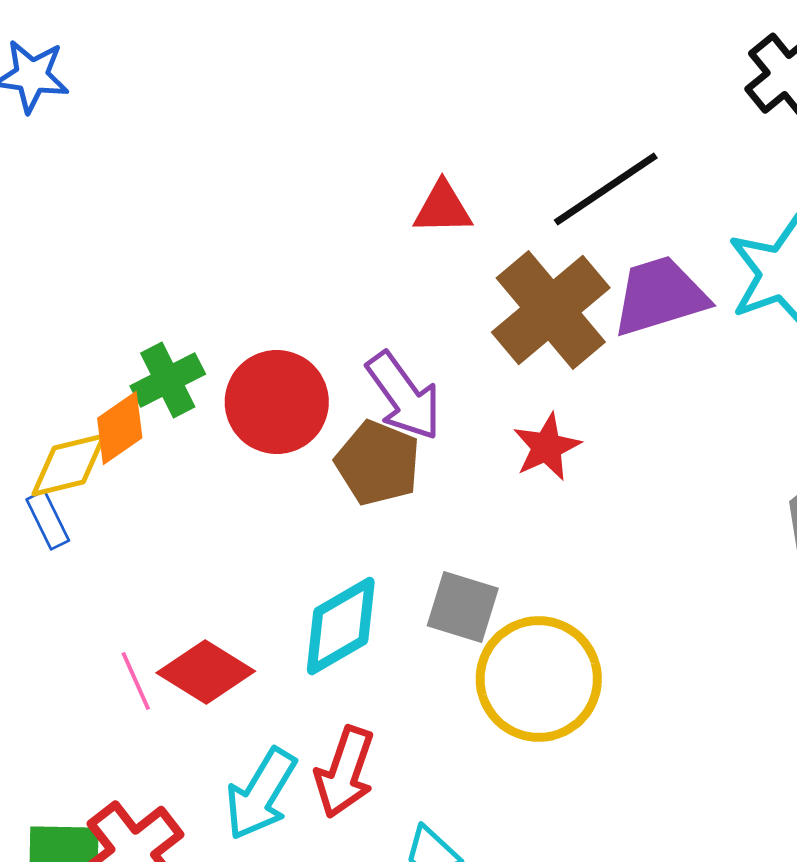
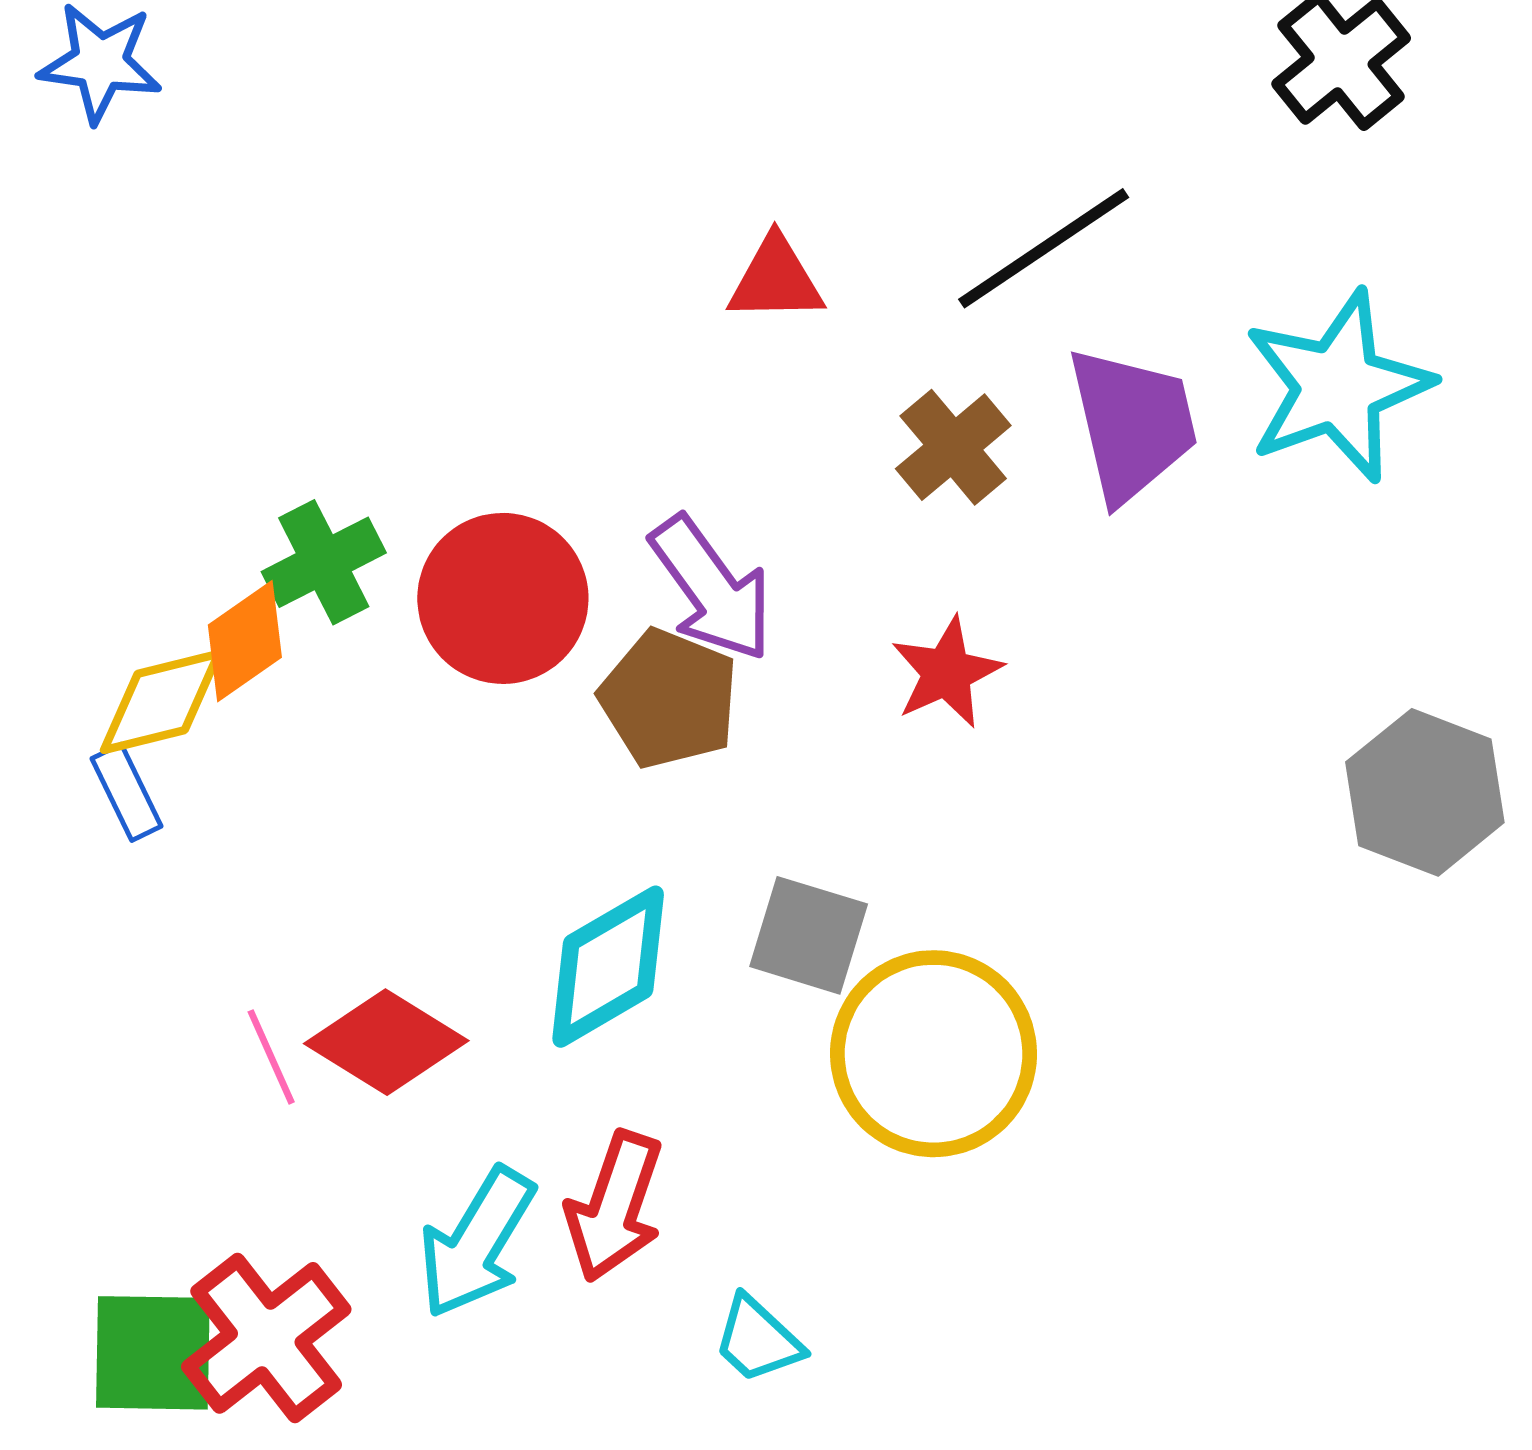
purple trapezoid: (660, 296) -> (1132, 424), turned 94
brown cross: (551, 310) -> (953, 447), size x0.6

